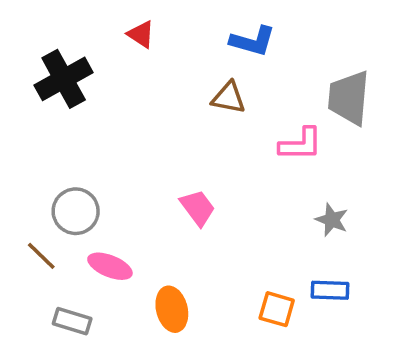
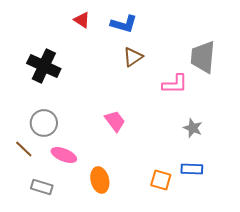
blue L-shape: (253, 41) -> (124, 24), moved
black cross: (64, 79) -> (44, 66), moved, turned -36
brown triangle: (229, 98) -> (133, 57), turned -45

